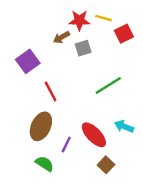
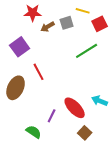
red star: (79, 20) -> (33, 13), moved
gray square: (83, 48) -> (67, 23), moved
green line: (108, 85) -> (87, 51), moved
brown ellipse: (41, 126) -> (16, 88), moved

